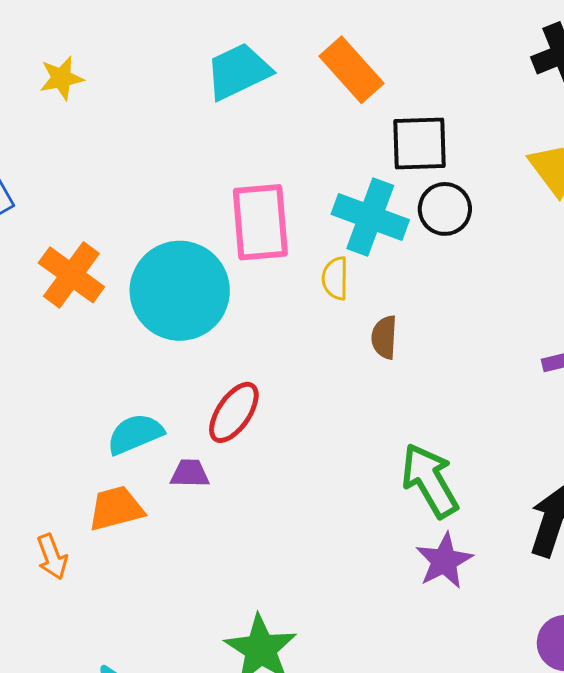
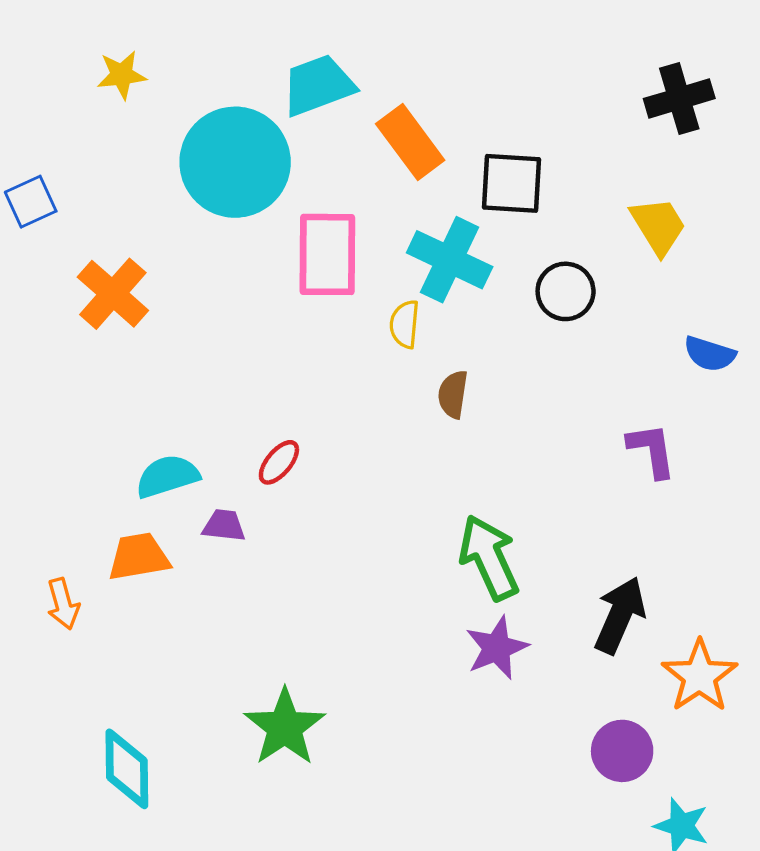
orange rectangle: (351, 70) -> (410, 142), moved
black circle: (445, 209) -> (566, 291), moved
cyan circle: (180, 291) -> (235, 162), moved
red ellipse: (234, 412) -> (279, 462), size x0.7

